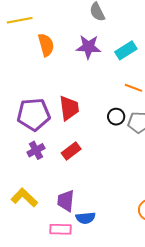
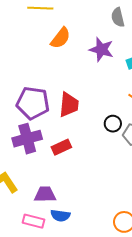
orange semicircle: (46, 45) -> (61, 38), turned 40
purple cross: (36, 150) -> (27, 139), size x1.6
purple trapezoid: (66, 201) -> (45, 194), turned 70

